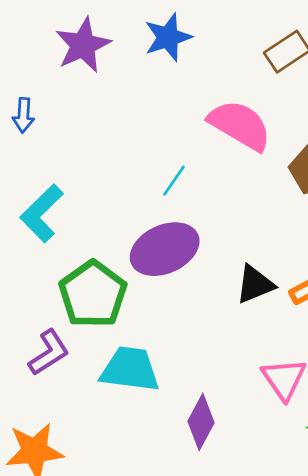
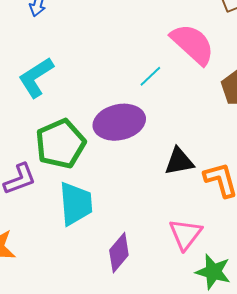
cyan line: (174, 181) -> (150, 76), moved
cyan trapezoid: (130, 369) -> (76, 204), turned 66

